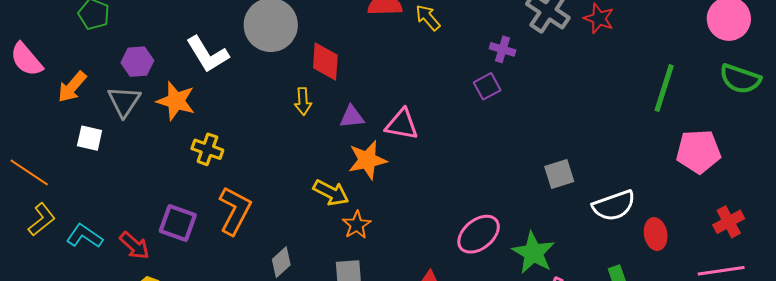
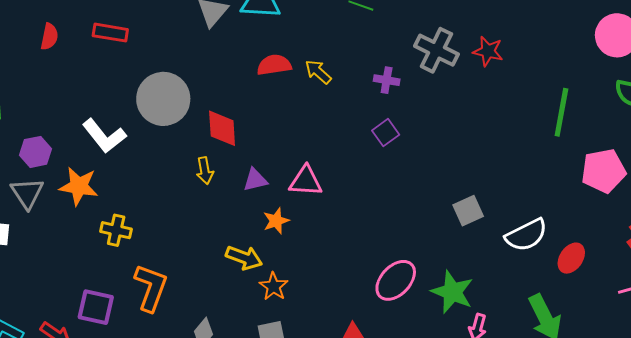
purple cross: (503, 49) -> (387, 80), moved
orange star: (367, 160) -> (276, 221), size x0.7
red ellipse: (656, 234) -> (571, 258), turned 52

